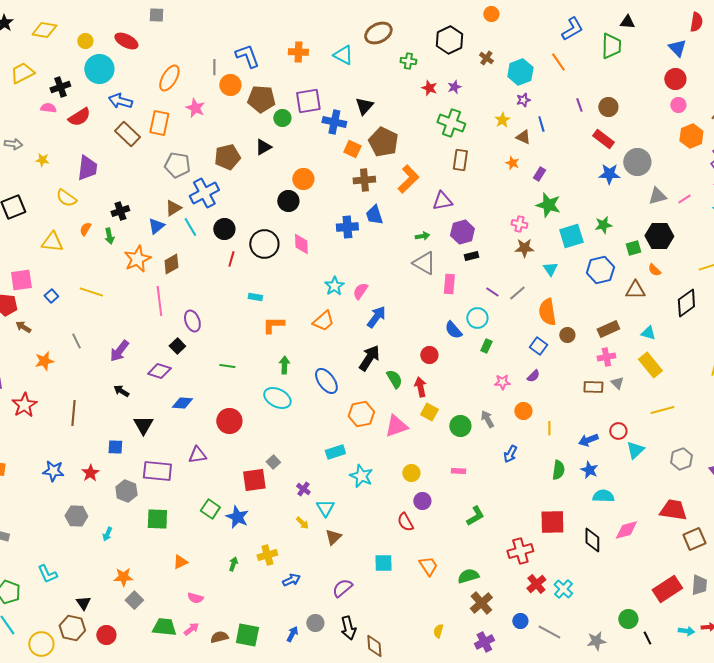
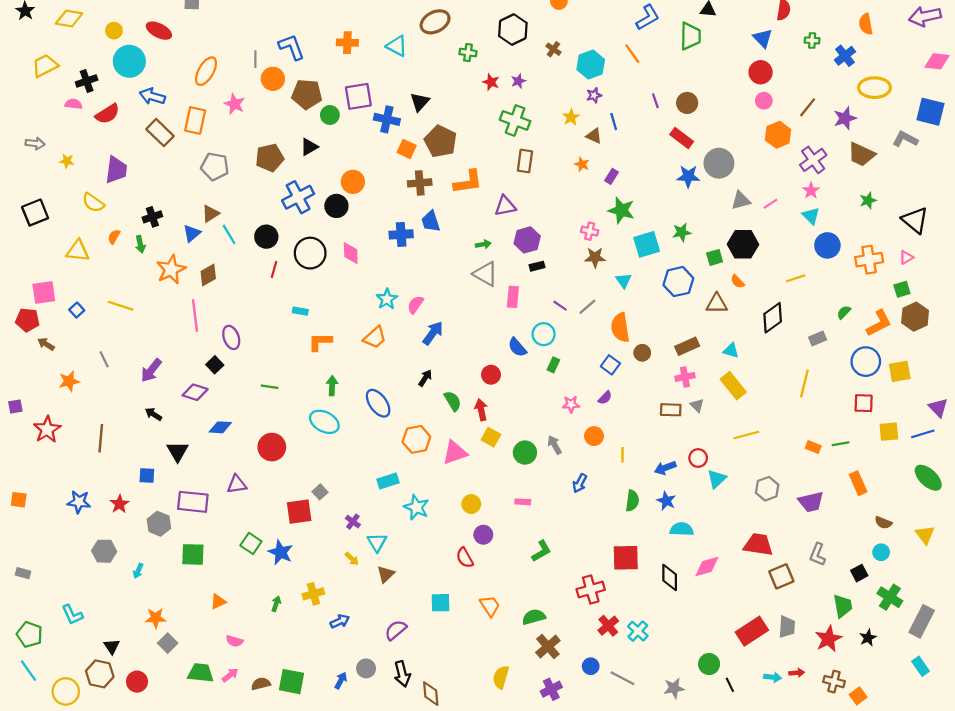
orange L-shape: (408, 179) -> (468, 182), turned 36
blue cross: (204, 193) -> (298, 197), moved
black arrow: (369, 358) -> (425, 378), size x0.6
yellow semicircle: (438, 631) -> (501, 677), size x1.5

